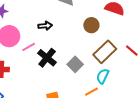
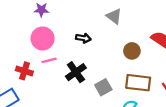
pink line: (29, 47) -> (49, 60), moved
brown rectangle: (105, 52) -> (138, 83), turned 35

